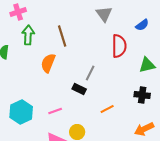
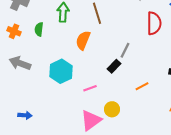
black rectangle: (79, 89) -> (114, 66), turned -72
cyan hexagon: (21, 112) -> (61, 71), moved

